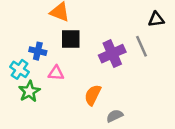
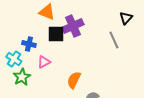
black triangle: (156, 19) -> (126, 18), turned -40
purple cross: (112, 54) -> (73, 26), moved
pink triangle: (56, 73) -> (44, 62), turned -32

